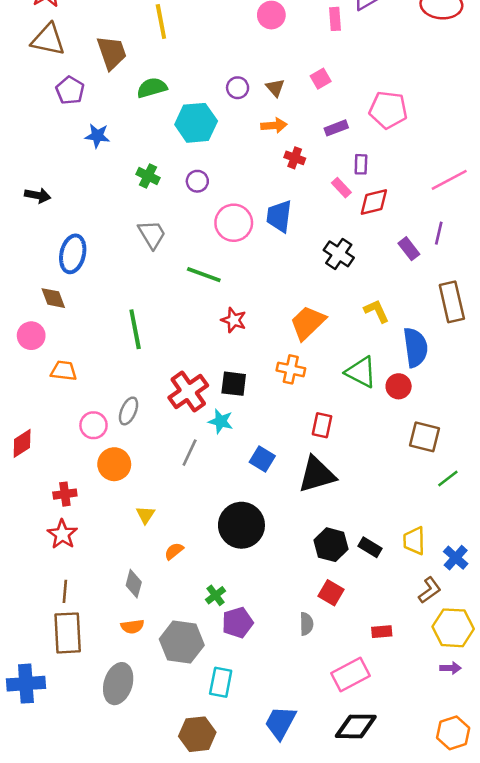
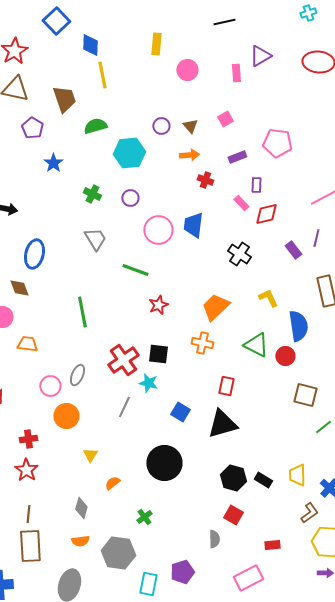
blue star: (97, 136) -> (53, 163), turned 30
red star: (234, 320) -> (158, 305), turned 30
purple pentagon: (238, 623) -> (182, 572), moved

